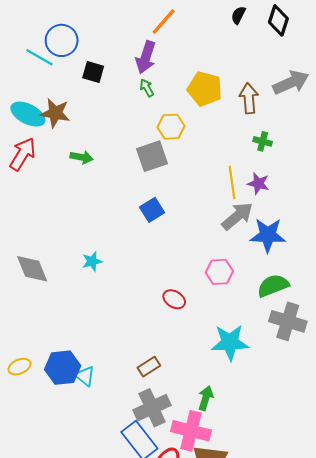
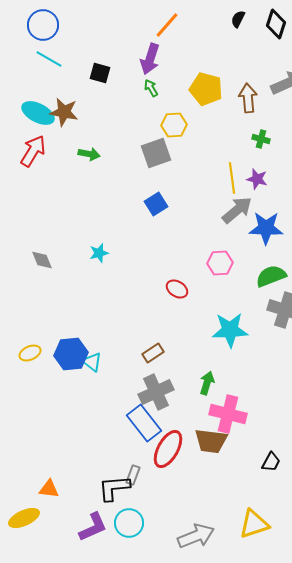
blue circle: (62, 40) -> (43, 25), moved
gray diamond: (32, 269) -> (42, 260), size x0.7
pink cross: (191, 431) -> (228, 414), moved

